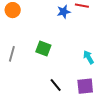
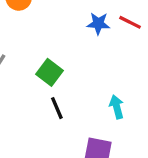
black line: (56, 85) -> (57, 108), moved

